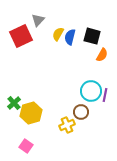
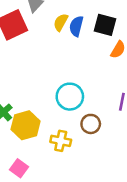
cyan circle: (91, 91) -> (70, 97), moved
yellow cross: (67, 125) -> (61, 141), moved, turned 35

